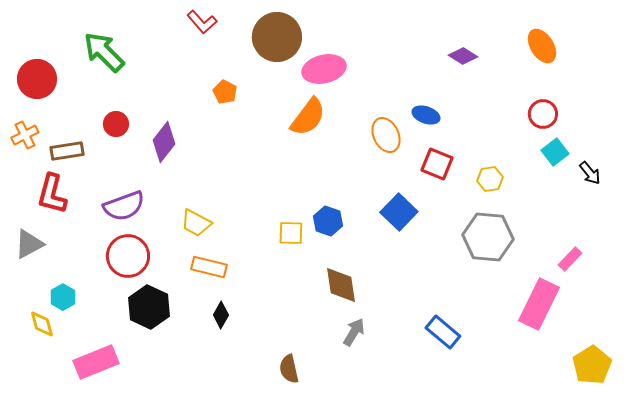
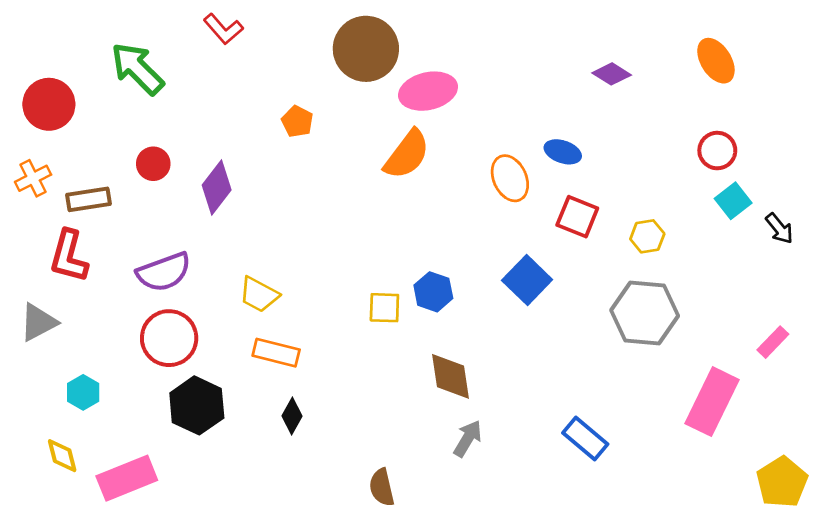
red L-shape: (202, 22) -> (223, 29), moved
pink rectangle: (570, 259) -> (773, 342), moved
yellow diamond: (42, 324) -> (62, 456), moved

